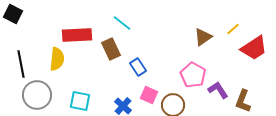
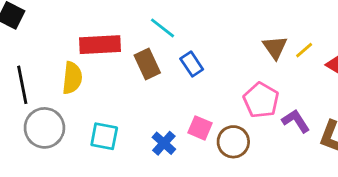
yellow line: (233, 29) -> (304, 50), moved
brown triangle: (203, 37) -> (275, 47), turned -30
blue rectangle: (138, 67) -> (192, 64), moved

